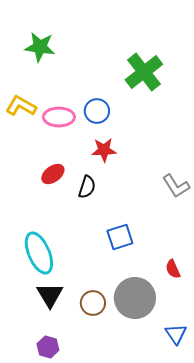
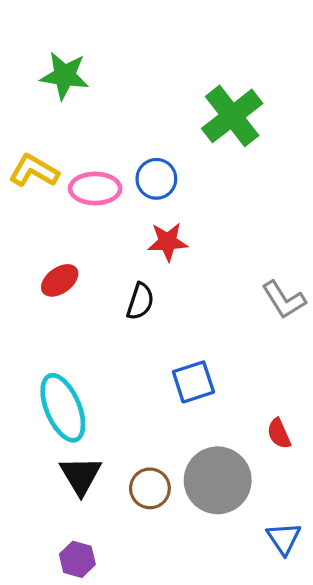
red ellipse: (53, 174) -> (60, 280), moved

